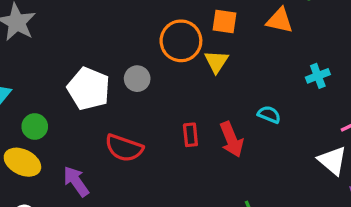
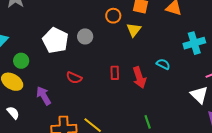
orange circle: (181, 41) -> (113, 16), size x0.6
cyan cross: (318, 76) -> (194, 43), size x1.5
red semicircle: (124, 148) -> (74, 78), size x0.7

